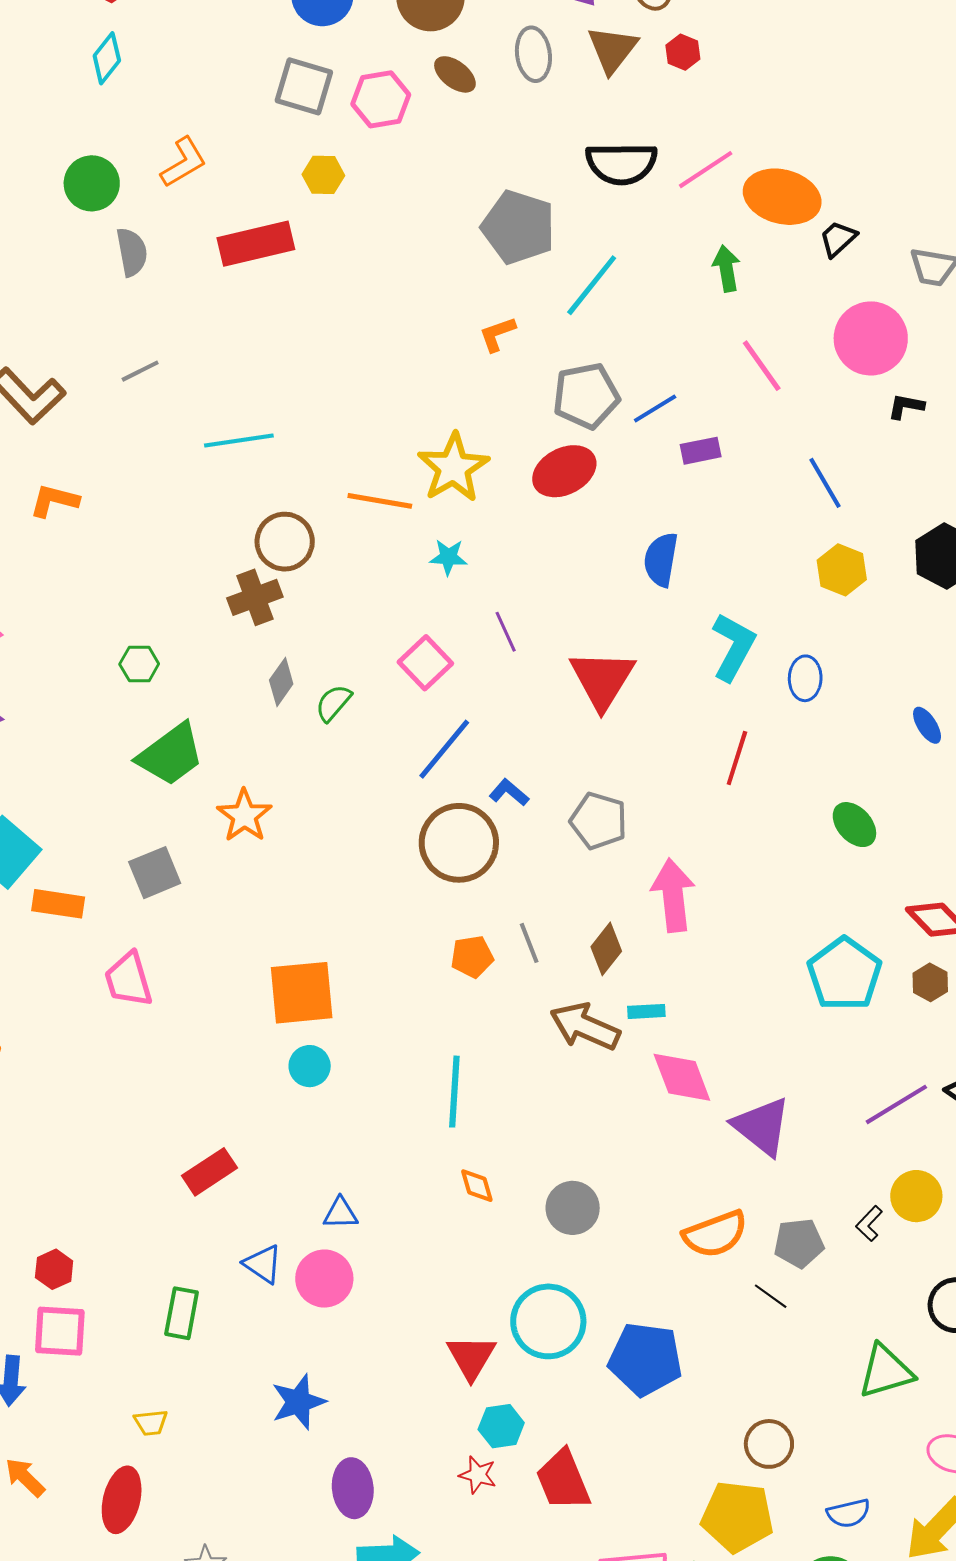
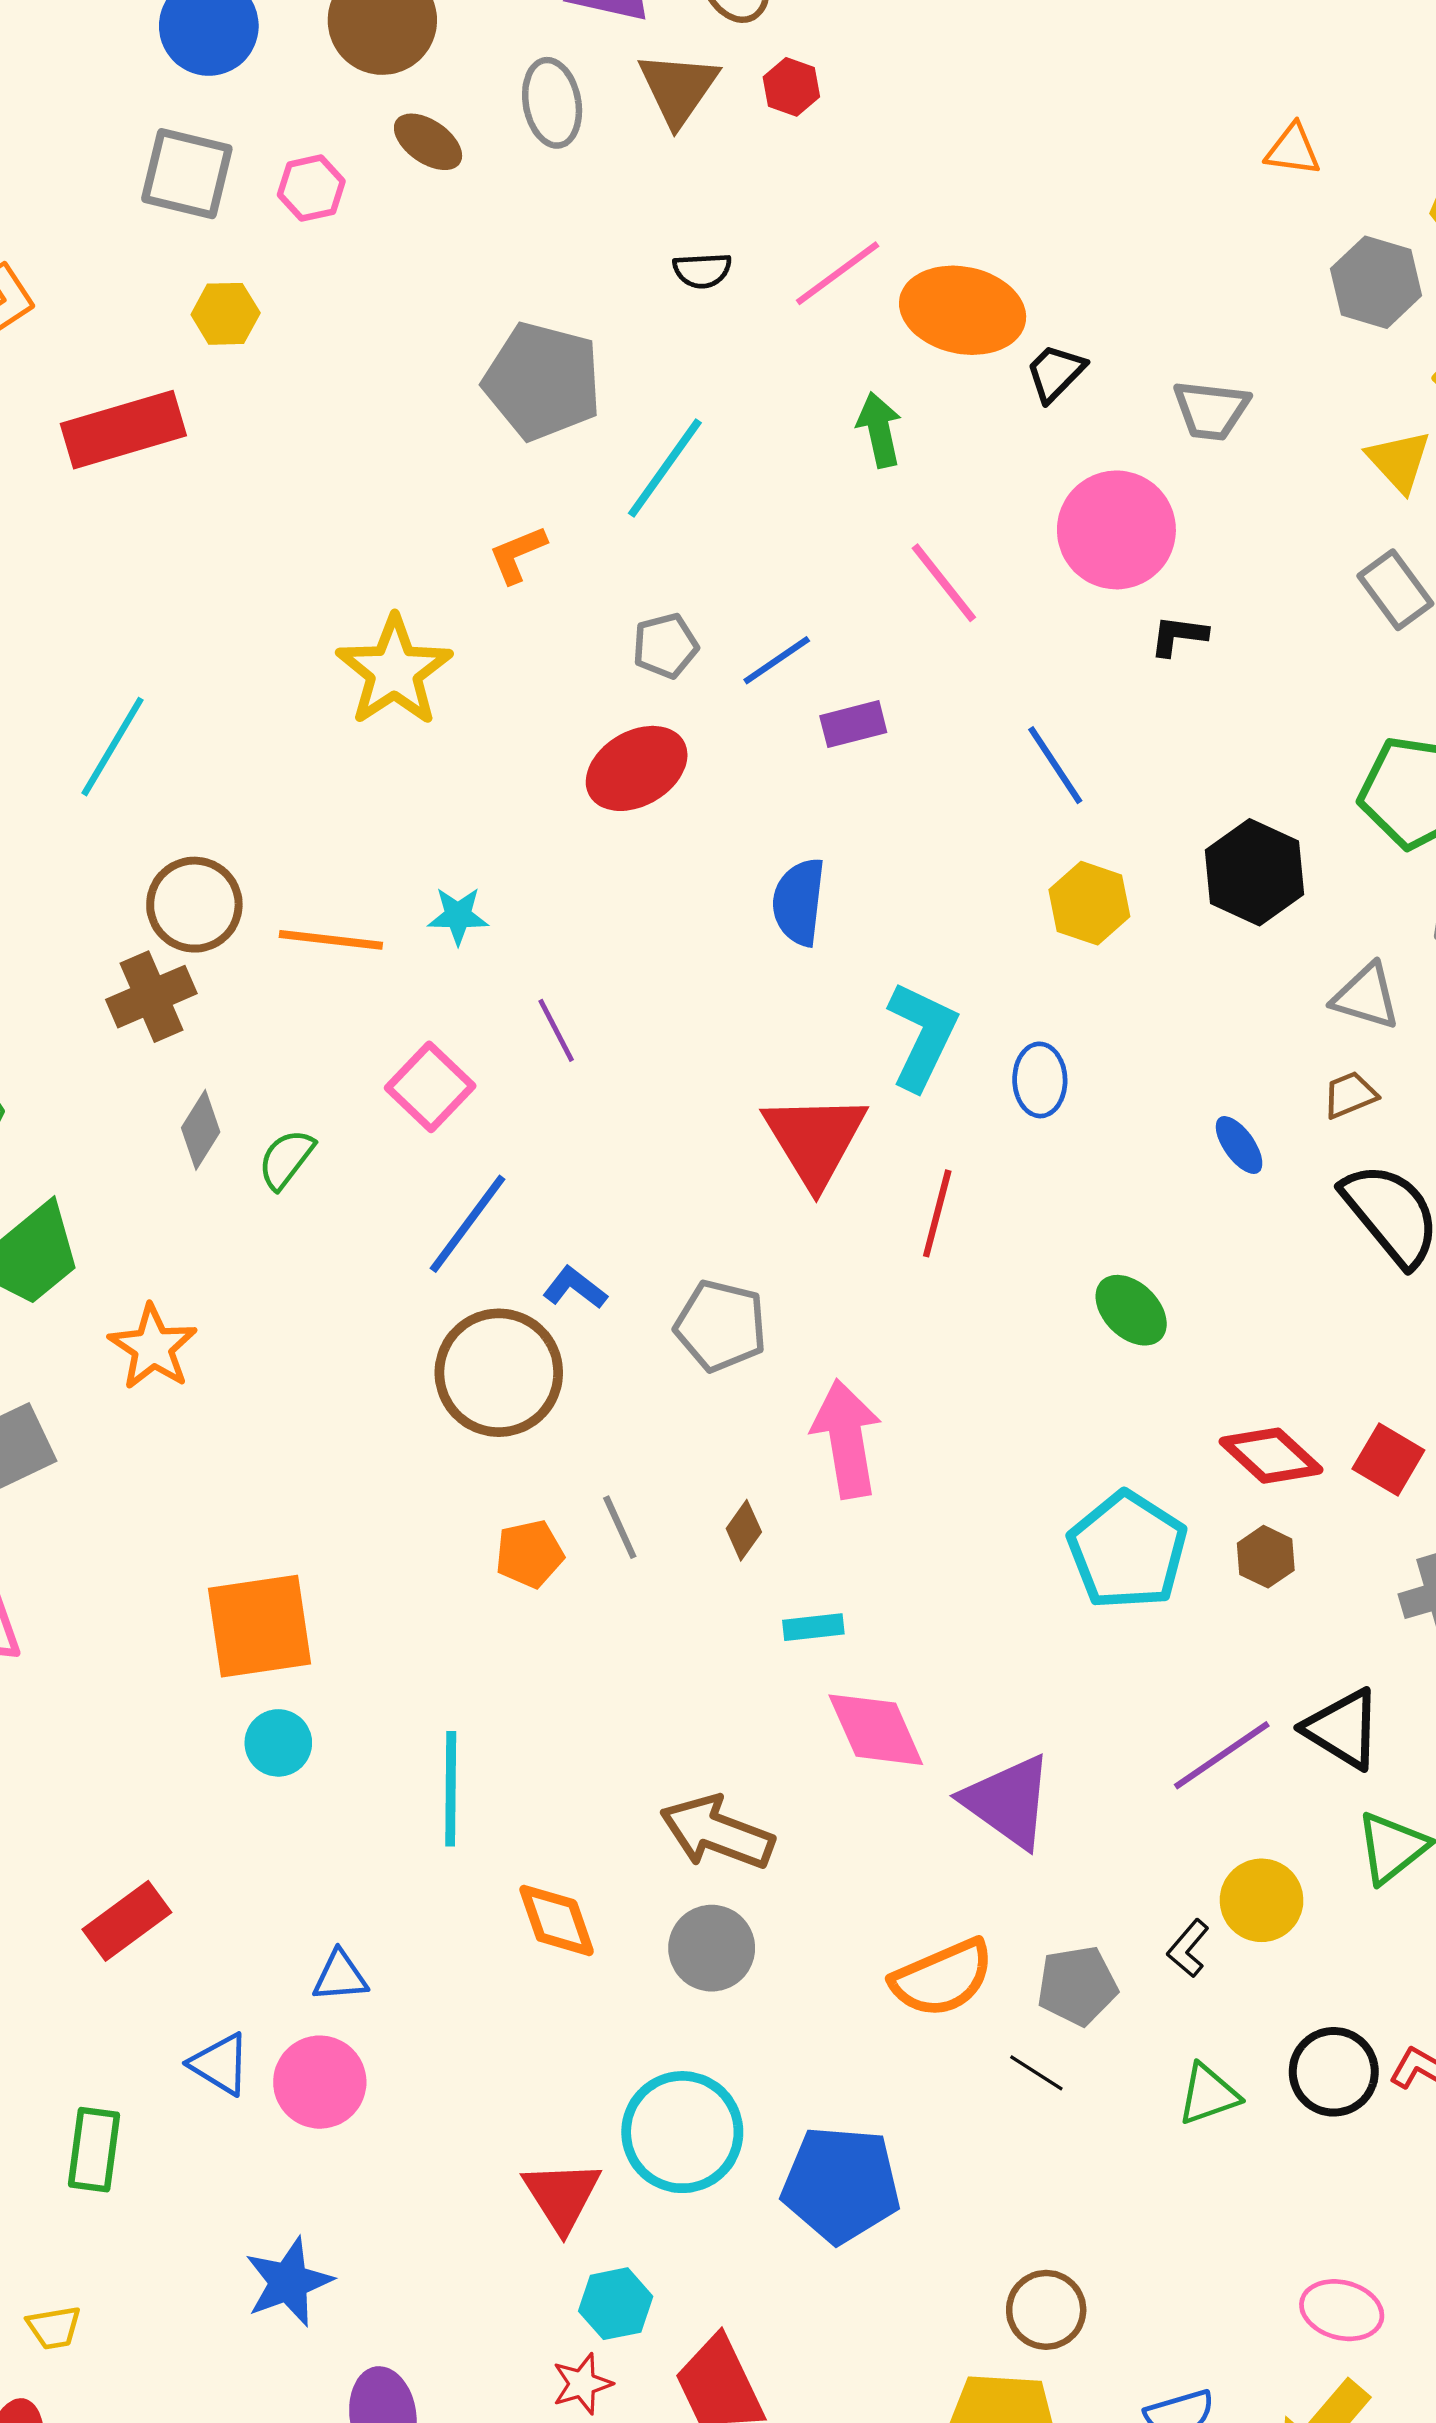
pink hexagon: (381, 99) -> (311, 188), size x0.7
black semicircle: (621, 163) -> (702, 270), size x0.5
gray pentagon: (586, 396) -> (665, 646), size x0.6
cyan line: (239, 441) -> (113, 747), turned -48
yellow star: (453, 468) -> (394, 671), moved
orange line: (380, 501) -> (331, 940), moved
red triangle: (602, 679) -> (815, 1140), moved
brown diamond: (606, 949) -> (744, 1530), size x0.7
brown arrow: (585, 1026) -> (717, 1832), moved
cyan line: (454, 1092) -> (451, 1789), moved
orange diamond: (477, 1186) -> (557, 1920), size x1.4
green triangle: (886, 1371) -> (1208, 2094), moved, size x0.7
red star: (478, 1475) -> (582, 2384), turned -30

